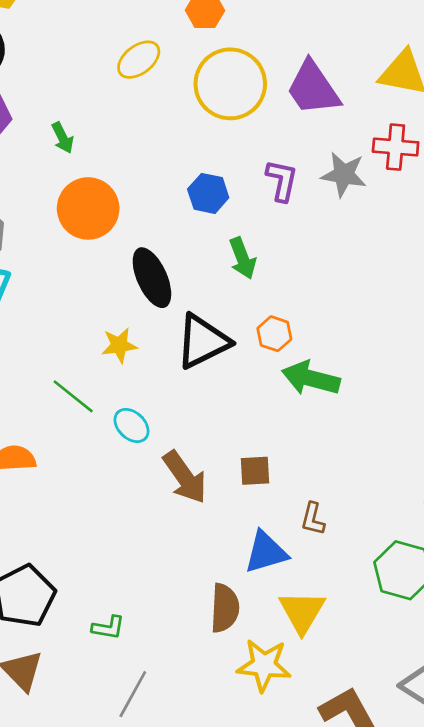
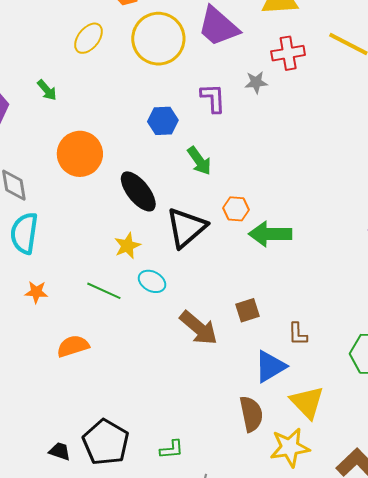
green arrow: (63, 138) -> (47, 90), moved
gray star: (344, 174) -> (256, 82), size x0.7
cyan ellipse: (132, 425) -> (152, 281), moved

